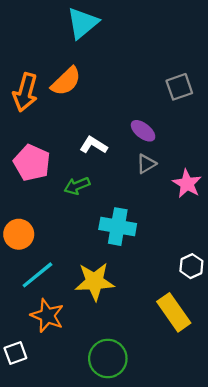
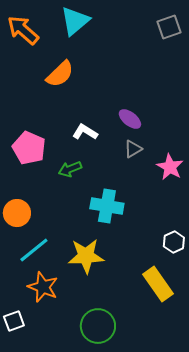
gray square: (179, 87) -> (169, 27), moved
orange arrow: (25, 92) -> (23, 30), moved, turned 116

